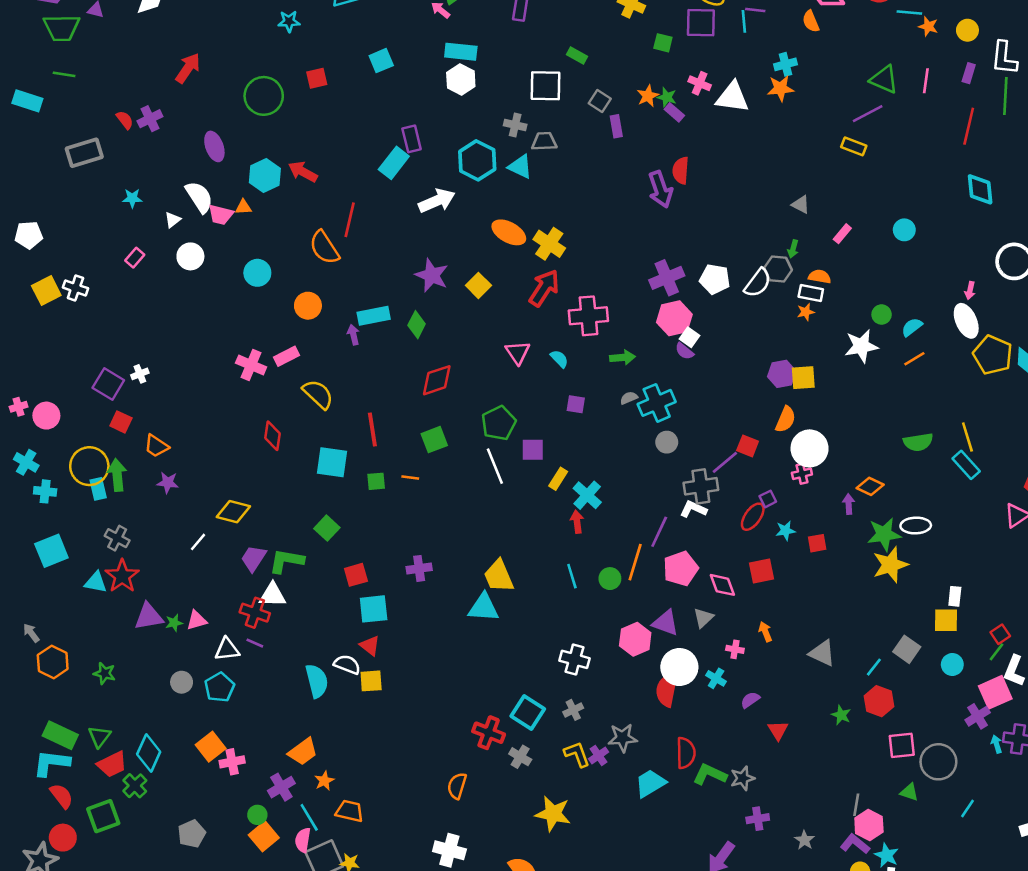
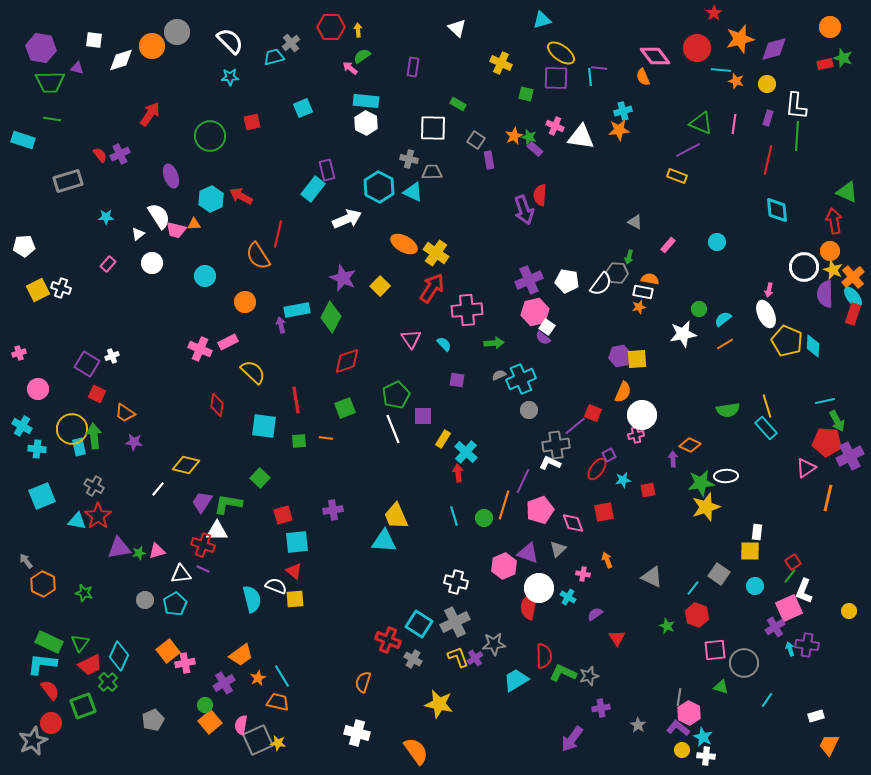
green diamond: (417, 325) -> (331, 317), size x1.4
pink cross: (19, 407) -> (19, 353), moved
gray cross: (573, 710) -> (455, 622), size x1.8
cyan line: (309, 817) -> (282, 676), moved

